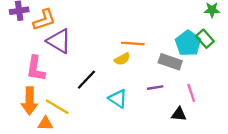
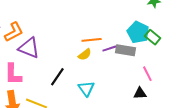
green rectangle: (205, 39) -> (153, 37), moved
purple line: (155, 88) -> (109, 49), moved
cyan triangle: (118, 99) -> (86, 88), turned 30

